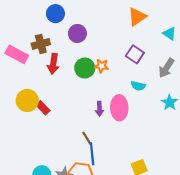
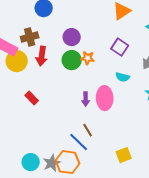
purple circle: (77, 33) -> (72, 37), moved
yellow circle: (27, 100) -> (17, 61), moved
brown line: (87, 138) -> (88, 130), moved
blue line: (92, 154) -> (79, 142), turned -40

